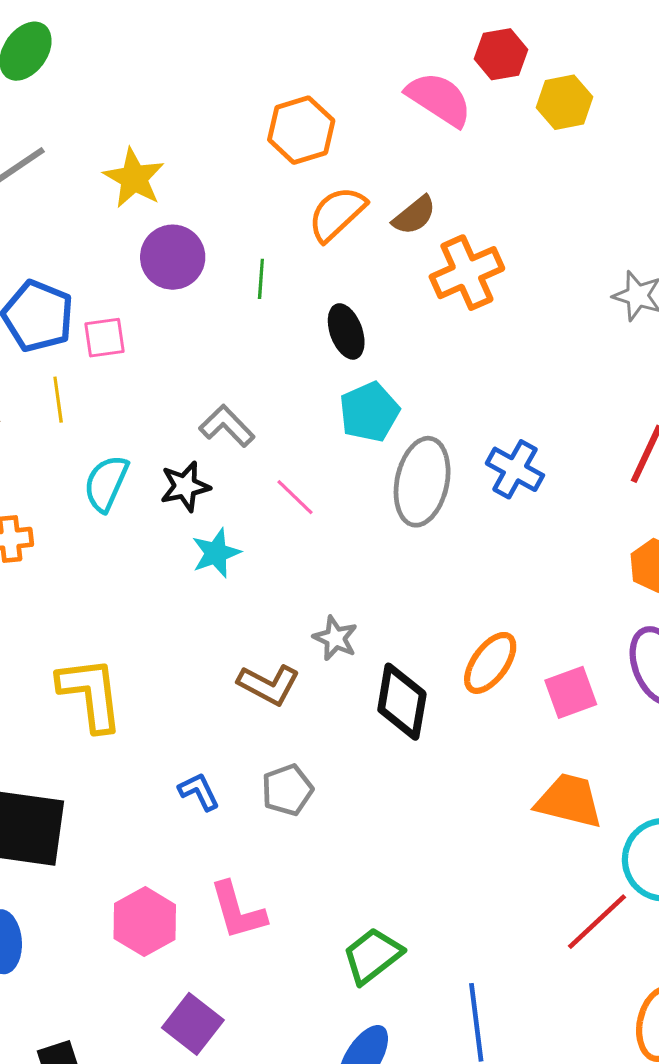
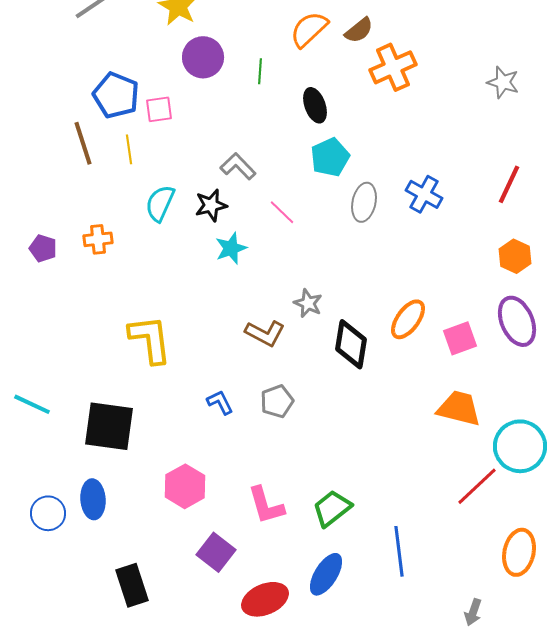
gray ellipse: (422, 482) -> (364, 202), size x0.7
pink L-shape: (238, 911) -> (266, 505), moved

